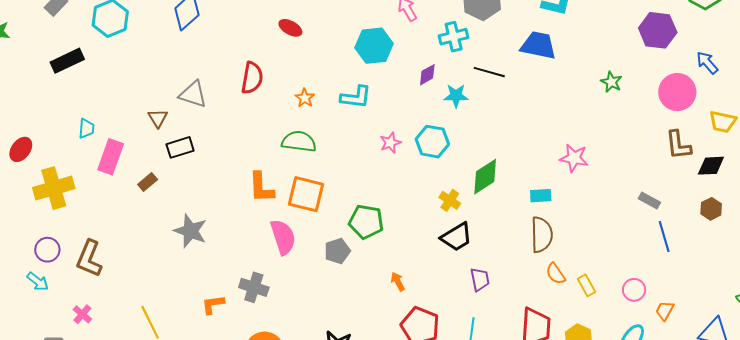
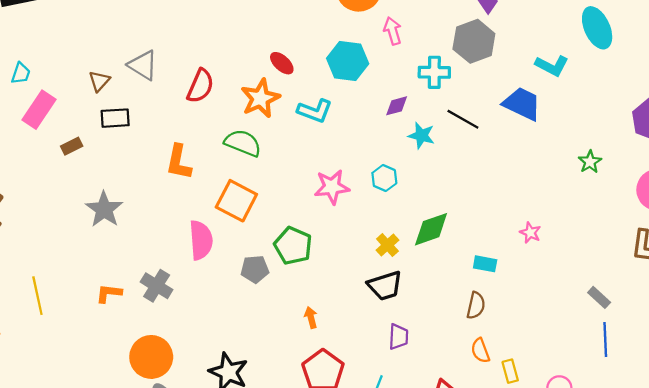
red ellipse: (290, 28) -> (282, 63), moved
red semicircle: (252, 78) -> (200, 86), moved
orange star: (305, 98) -> (260, 98), size x1.8
cyan hexagon: (432, 142) -> (384, 178), size x0.7
pink star: (390, 143) -> (332, 187), moved, size x1.5
pink star: (574, 158) -> (530, 233), size x0.7
orange L-shape: (261, 187) -> (179, 162), moved
brown semicircle: (542, 235) -> (476, 305), size x0.7

